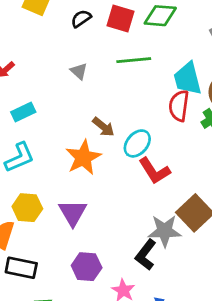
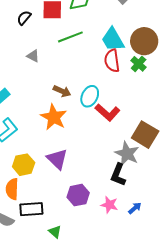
gray star: (165, 231) -> (127, 154), turned -30

